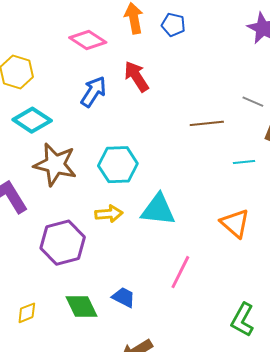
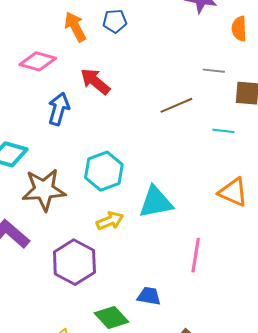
cyan line: (244, 162) -> (223, 131), turned 30

